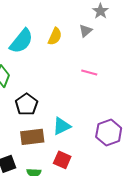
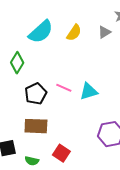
pink line: (89, 73) -> (64, 88), moved
cyan triangle: (62, 126) -> (89, 91), moved

